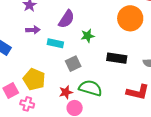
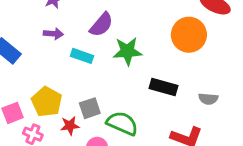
green star: (88, 36) -> (127, 51), size x1.5
gray square: (73, 64) -> (90, 108), moved
red star: (66, 92) -> (70, 126), moved

